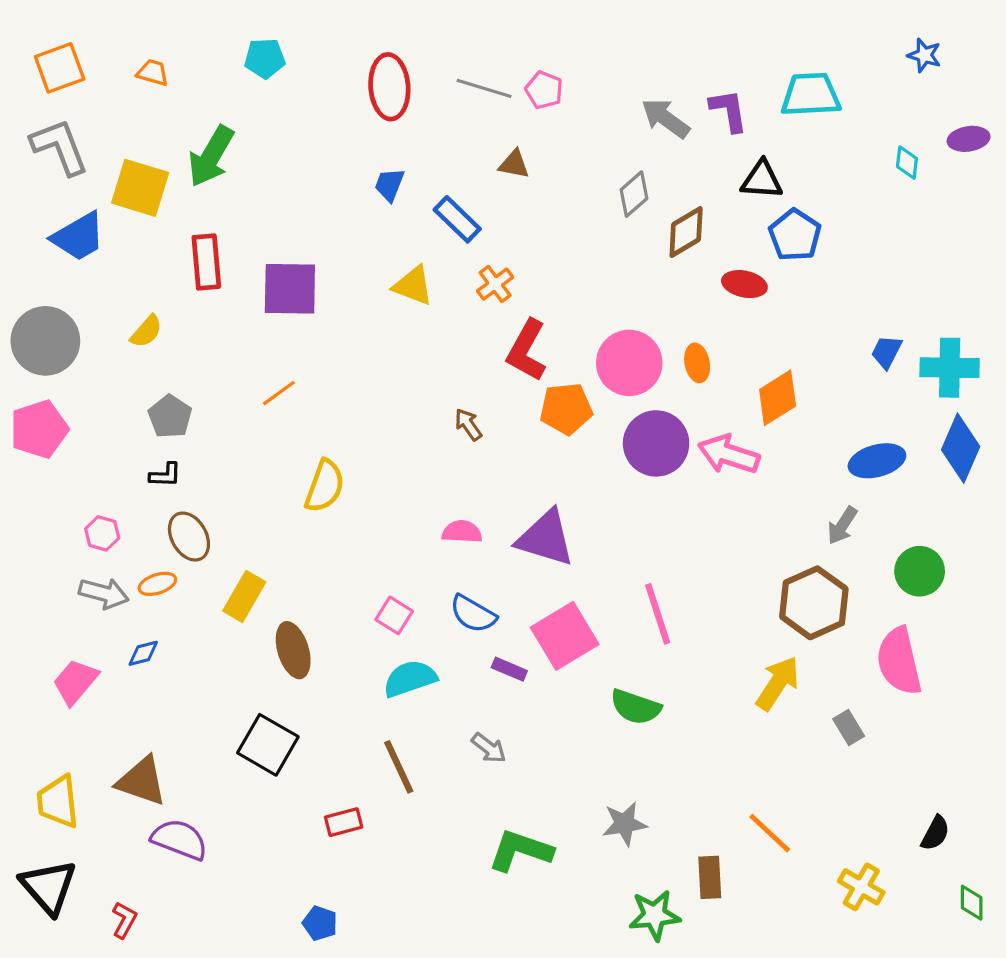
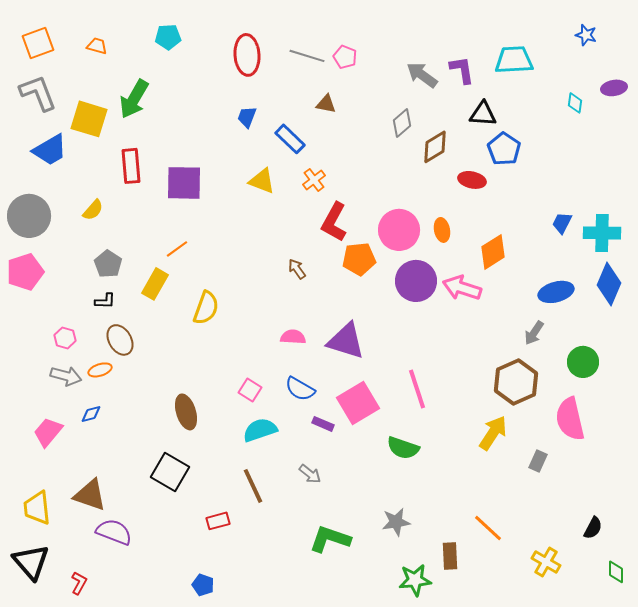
yellow rectangle: (244, 596) -> (155, 284), moved
gray rectangle: (849, 727) -> (538, 461), turned 55

